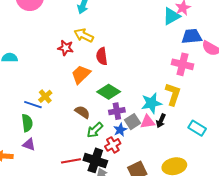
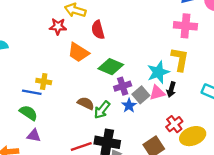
orange trapezoid: (81, 74) -> (78, 52), turned -95
yellow cross: (45, 96) -> (44, 82), turned -32
brown semicircle: (82, 112) -> (86, 103), moved
green semicircle: (27, 123) -> (28, 113), turned -42
red cross: (113, 145) -> (174, 124), moved

